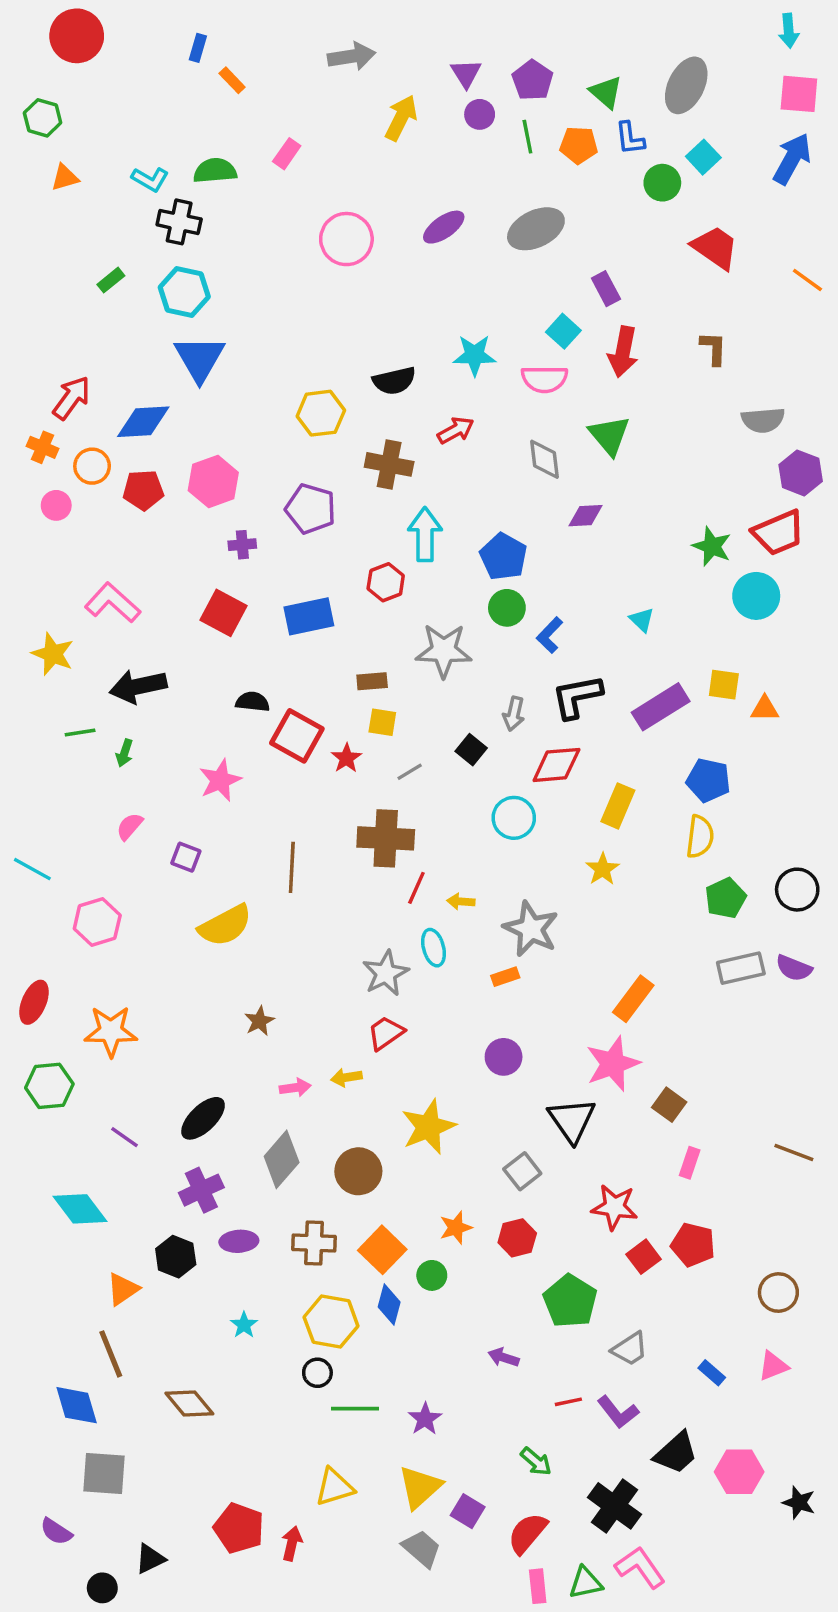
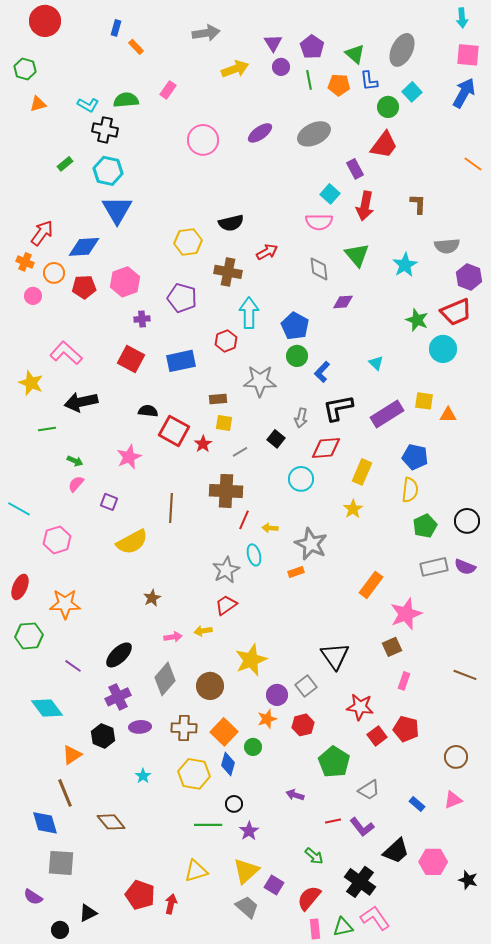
yellow arrow: (401, 118) -> (235, 69), turned 44
red trapezoid: (715, 248) -> (384, 145), moved, turned 92
cyan star: (474, 355) -> (405, 265), moved, turned -30
green arrow: (124, 753) -> (75, 461), moved, turned -84
purple circle: (504, 1057) -> (277, 695), moved
pink star: (613, 1064) -> (406, 614), moved
brown square: (669, 1105) -> (392, 647), turned 30
black circle: (317, 1373) -> (234, 804), moved

